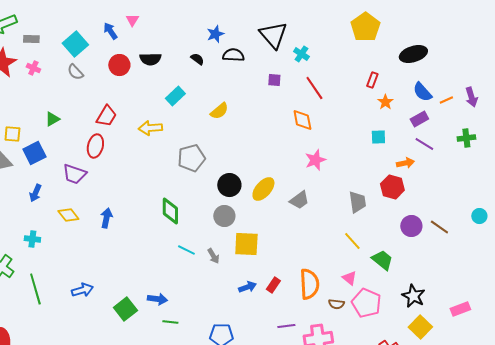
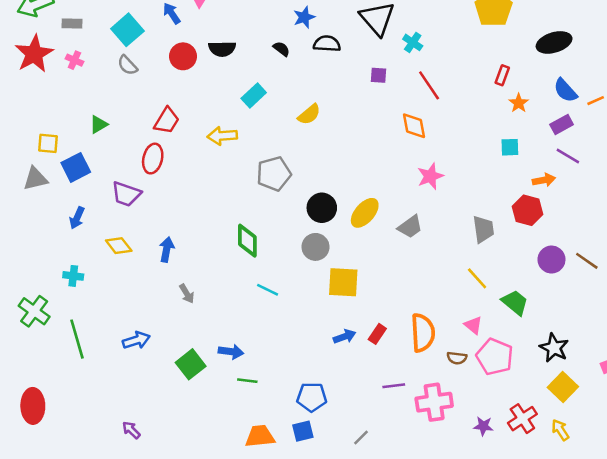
gray arrow: (213, 256) -> (187, 294), moved

